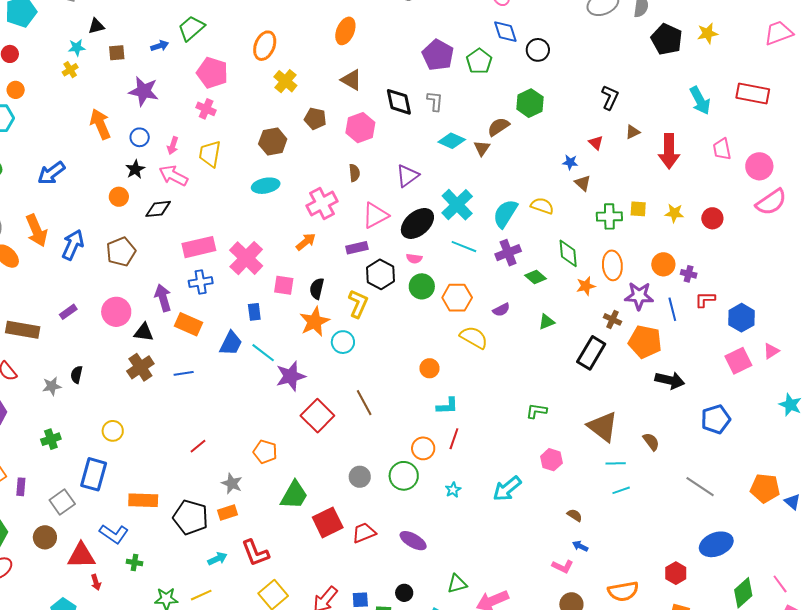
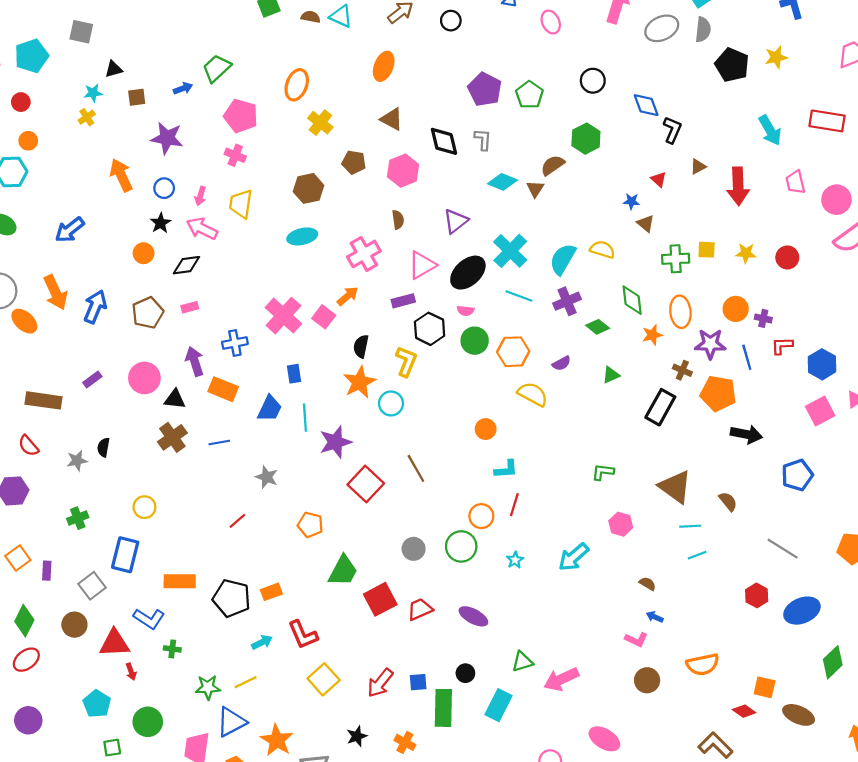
blue diamond: (505, 32) -> (646, 105), moved
pink rectangle: (199, 247) -> (190, 307), moved, size x0.5
pink square: (284, 285) -> (324, 317), moved, turned 30
cyan line: (263, 353) -> (305, 418), turned 50
gray star: (232, 483) -> (267, 477), moved
red hexagon: (676, 573) -> (757, 595), moved

